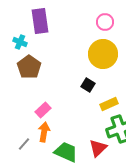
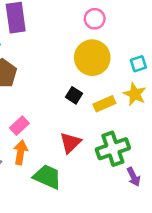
yellow rectangle: (109, 104) -> (104, 104), moved
red triangle: (98, 148) -> (70, 143), moved

